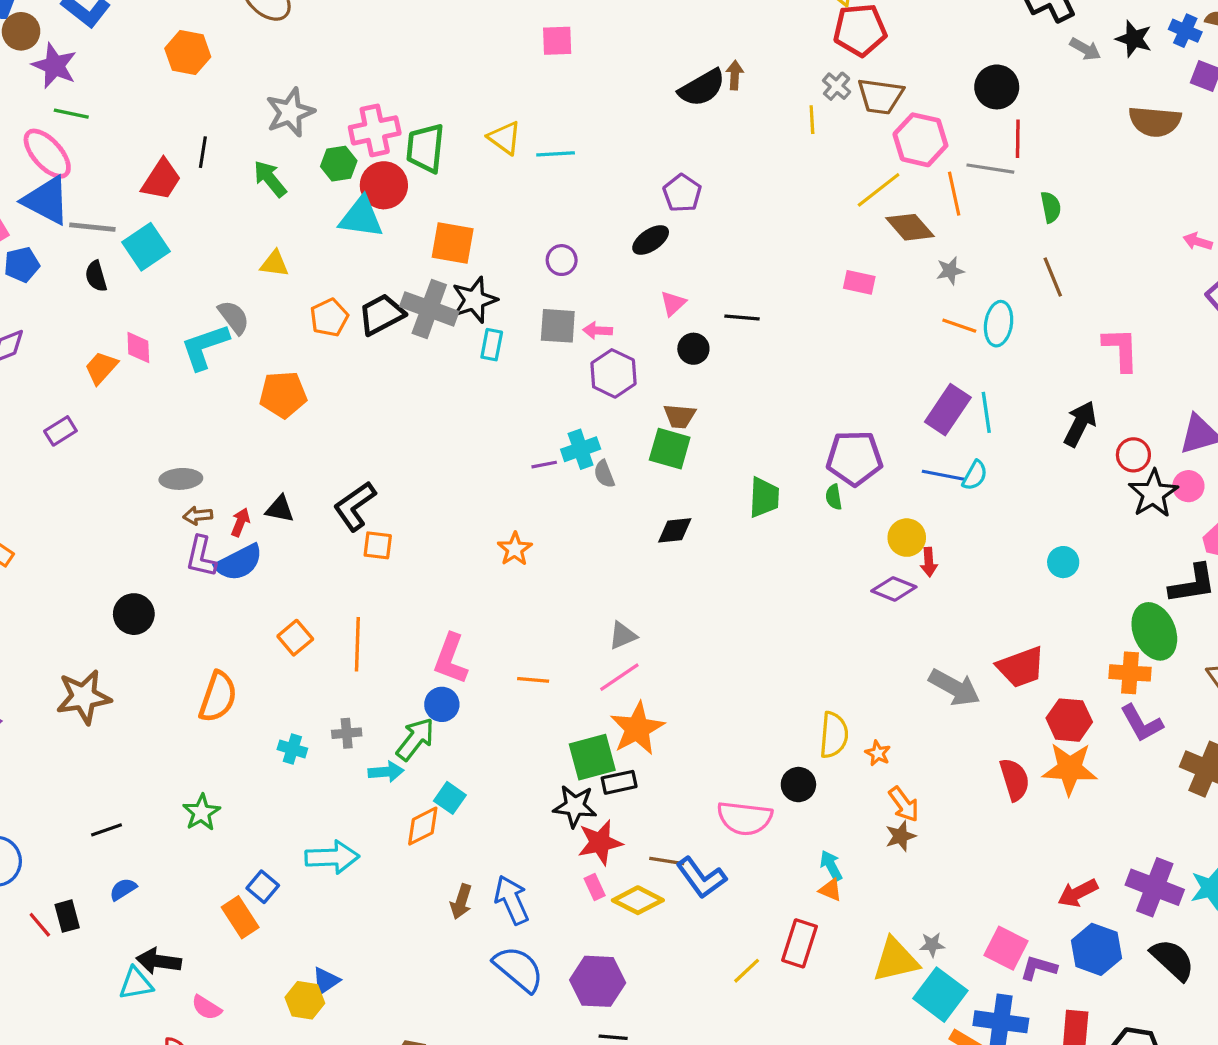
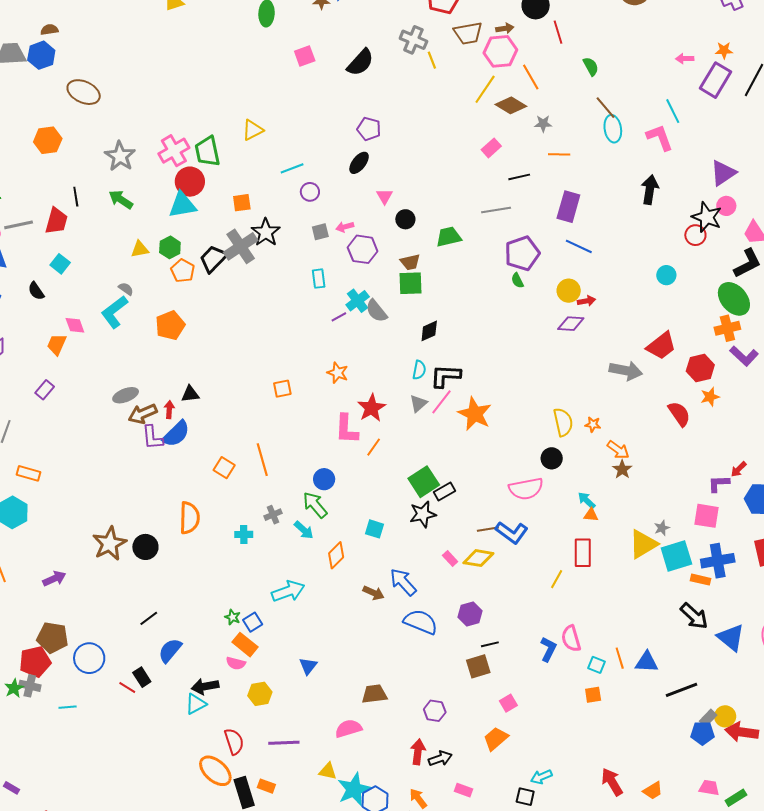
pink square: (557, 41) -> (305, 56), moved
brown arrow: (735, 75) -> (505, 28), moved, turned 96
gray cross: (837, 86) -> (413, 40), moved, size x1.5
yellow triangle: (505, 138) -> (253, 130), turned -45
cyan line: (556, 154) -> (292, 168), moved
green hexagon: (339, 164) -> (170, 247), moved
gray line: (990, 169) -> (496, 210), moved
gray line: (92, 227) -> (19, 225), moved
orange square: (453, 243) -> (242, 203), size x0.7
cyan square: (146, 247) -> (60, 264), size x0.7
gray star: (950, 271) -> (543, 124), turned 30
pink rectangle: (859, 282) -> (491, 148), turned -36
gray cross: (429, 309) -> (241, 246), turned -36
gray semicircle: (234, 317) -> (126, 289), size x0.7
black line: (742, 317) -> (519, 177), moved
cyan ellipse: (999, 324) -> (613, 129), moved
gray square: (558, 326) -> (320, 232), size x0.7
cyan rectangle: (492, 345) -> (319, 279), moved
cyan line: (986, 412) -> (673, 111), moved
red circle: (1133, 455) -> (695, 235), moved
gray semicircle: (604, 474) -> (376, 311), size x1.4
blue line: (944, 475) -> (579, 246), turned 32
cyan semicircle: (975, 475) -> (419, 370), moved
green trapezoid: (764, 497) -> (449, 237), moved, turned -88
black L-shape: (355, 506) -> (445, 376), moved, turned 56
brown arrow: (198, 516) -> (143, 414), size x1.6
orange square: (378, 545) -> (282, 389), moved
red arrow: (929, 562) -> (586, 301), turned -78
black circle: (134, 614) -> (145, 547), moved
pink L-shape: (451, 659) -> (347, 429), moved
pink line: (619, 677) -> (441, 402), moved
orange line: (533, 680) -> (374, 447), turned -42
orange star: (637, 728) -> (475, 414), moved
green arrow: (415, 739) -> (315, 505), turned -60
orange star: (1070, 769) -> (710, 397), size x0.6
cyan arrow: (386, 772) -> (304, 530), turned 65
cyan square: (450, 798) -> (374, 529), moved
green star: (201, 812) -> (233, 617), moved, size x0.7
red star: (600, 842) -> (372, 408), moved
blue square: (263, 887) -> (253, 622), turned 36
blue semicircle: (123, 889) -> (170, 650), size x1.5
red arrow: (1078, 893) -> (739, 469), size x0.7
brown arrow: (461, 902) -> (373, 593), turned -65
purple L-shape: (1039, 968) -> (719, 484), moved
purple hexagon: (598, 981) -> (470, 614), size x0.7
cyan square: (940, 995) -> (676, 556), turned -36
yellow hexagon: (305, 1000) -> (260, 694), moved
pink semicircle: (207, 1008) -> (236, 663), moved

